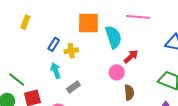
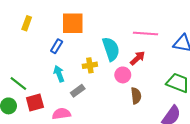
pink line: (138, 17) -> (146, 33), moved
orange square: (88, 23) -> (73, 23), moved
cyan semicircle: (113, 37) -> (111, 49), moved
yellow cross: (71, 51) -> (90, 65), moved

